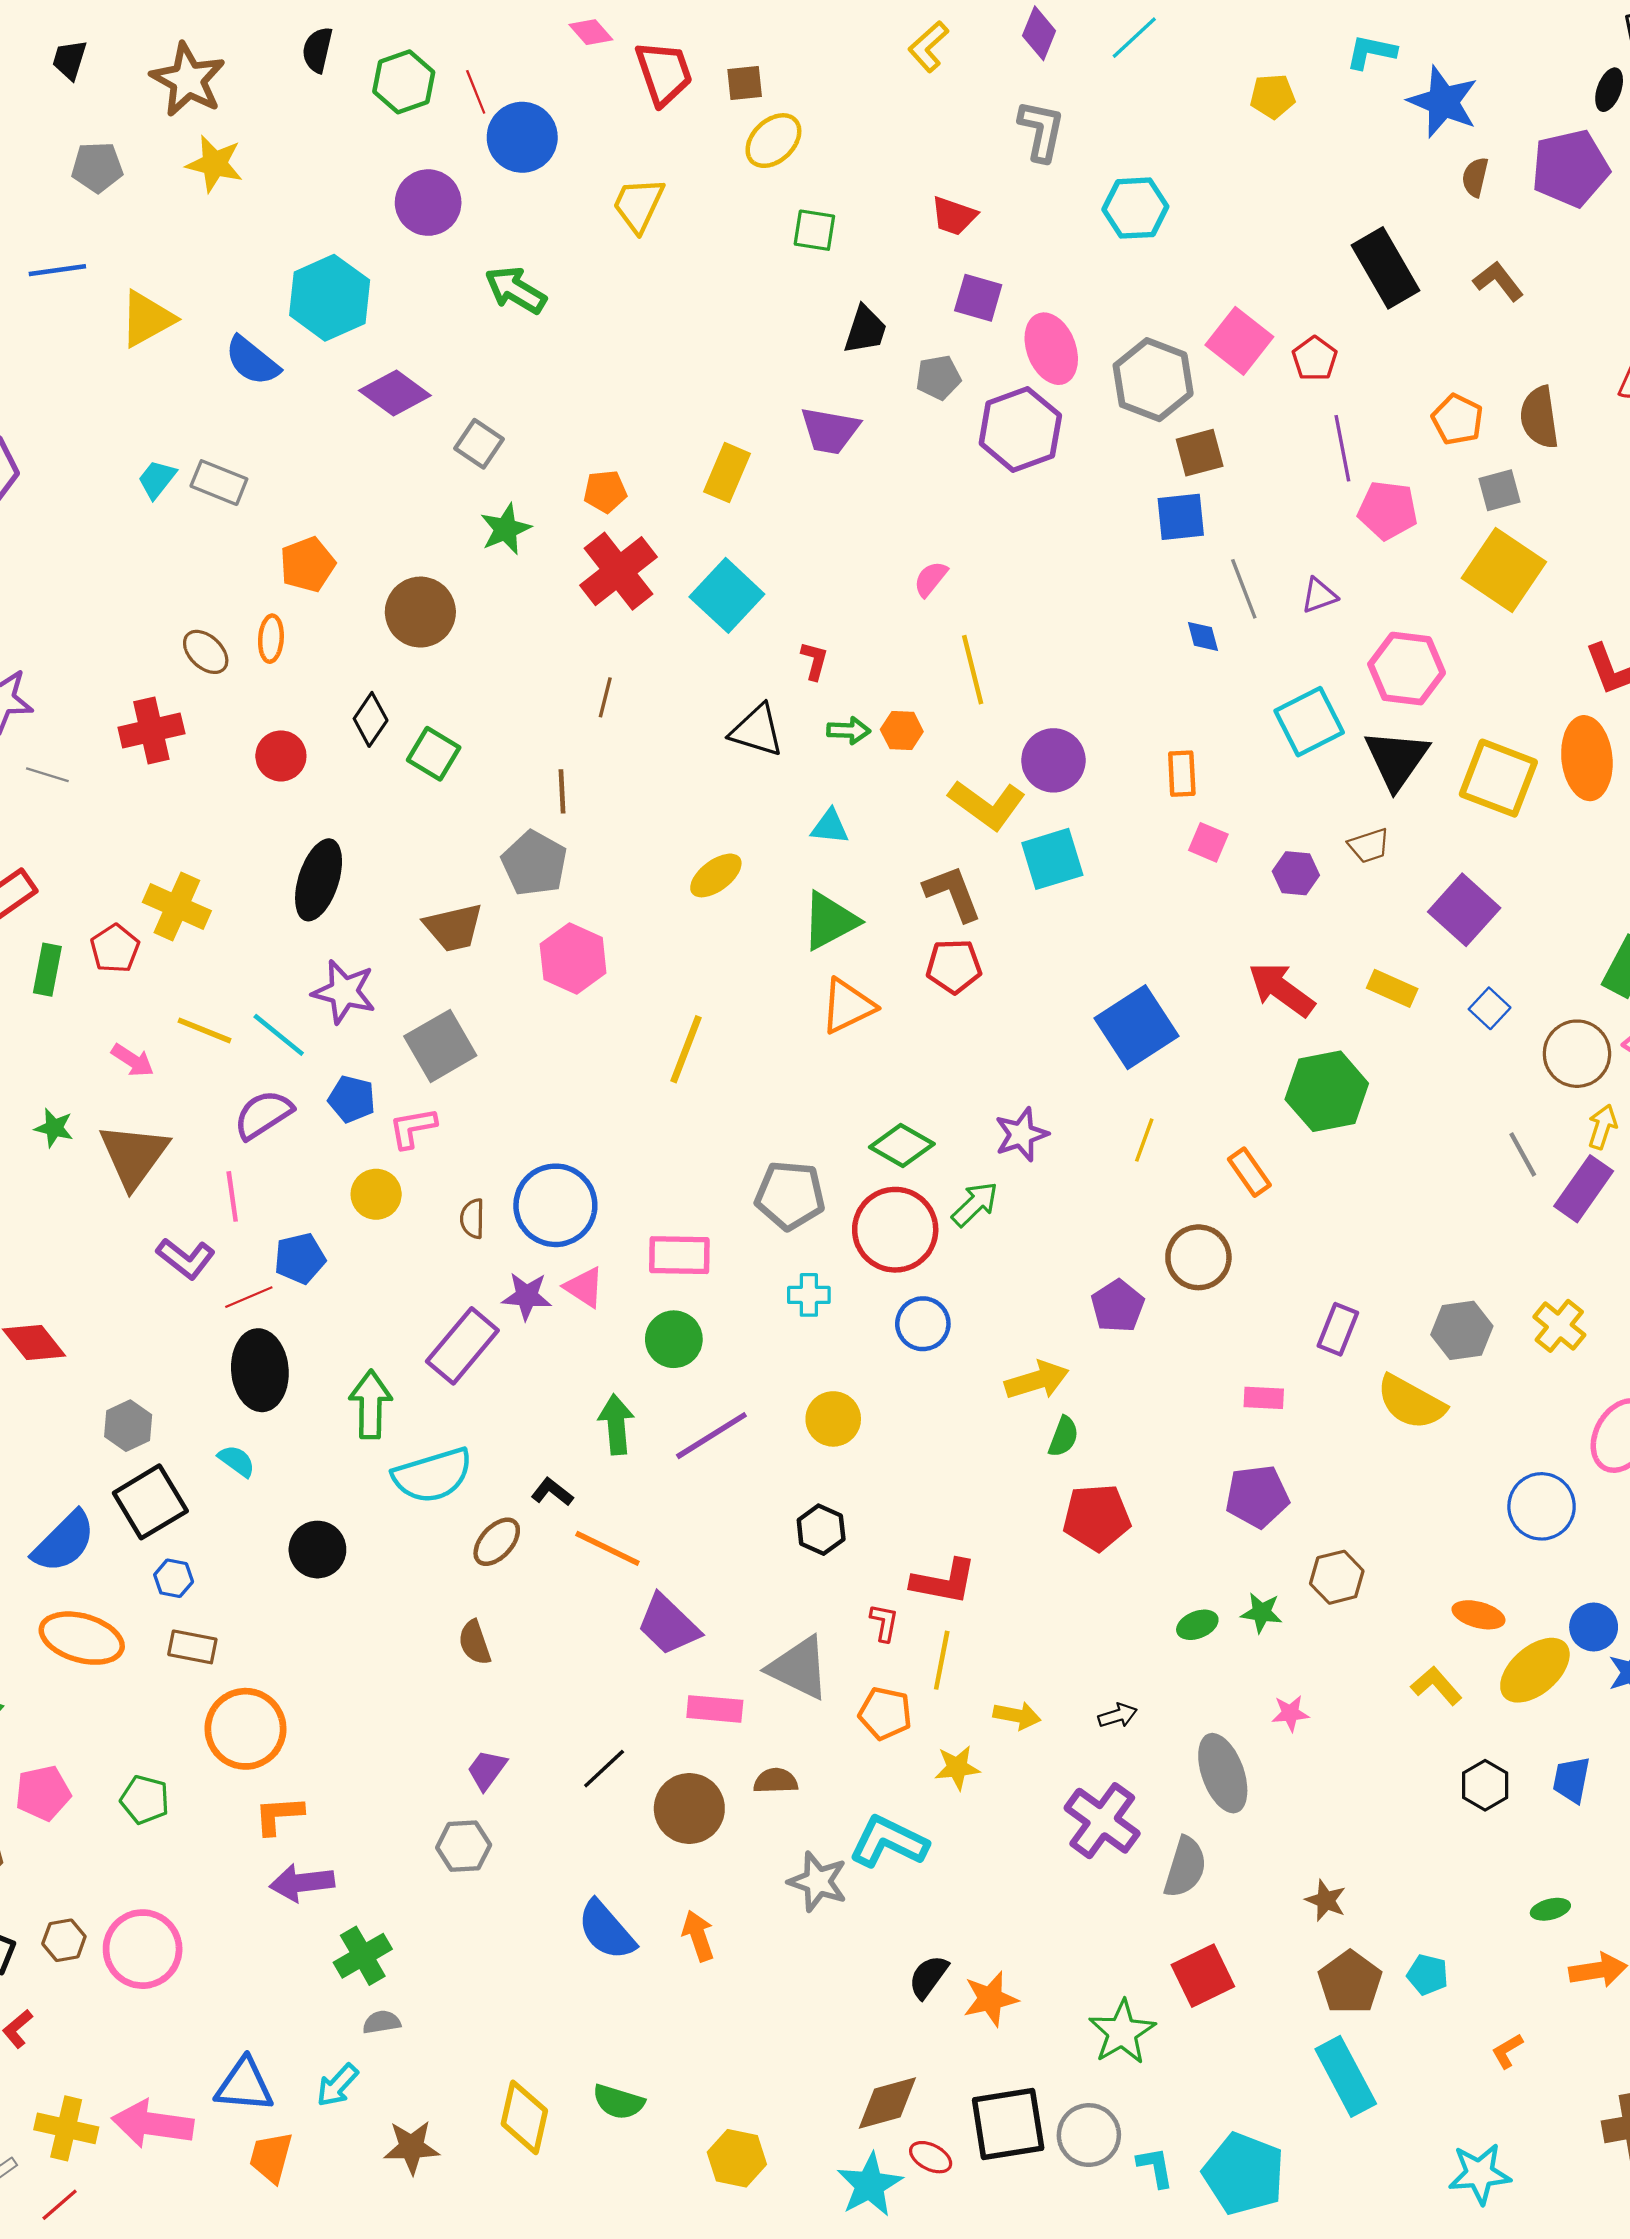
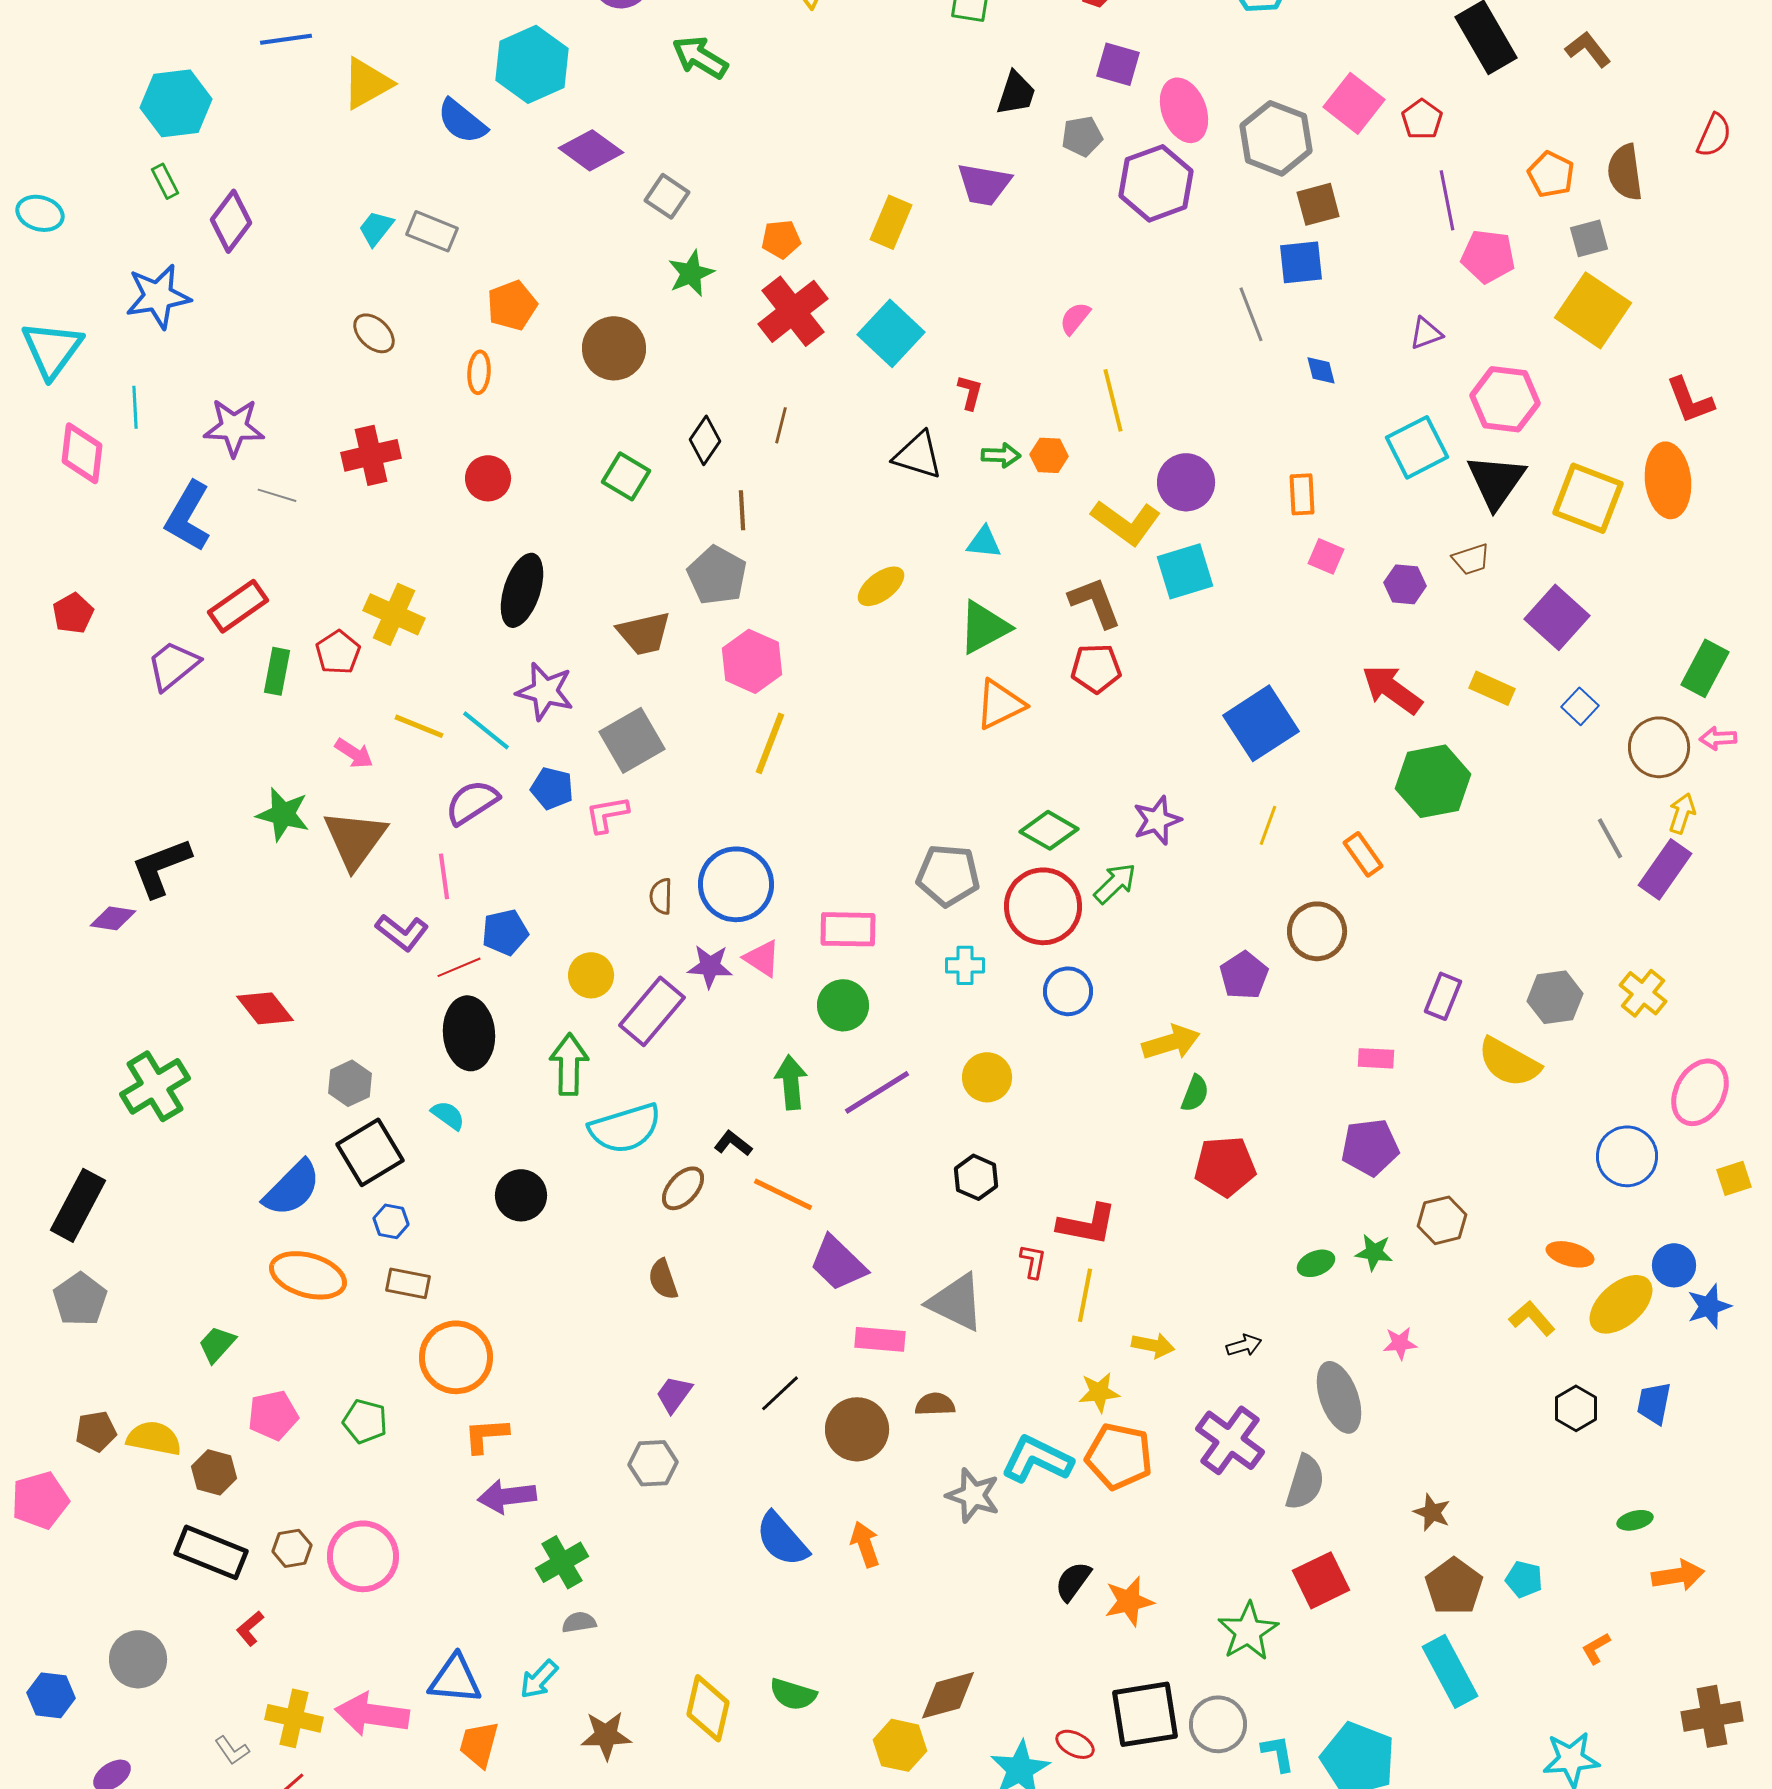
gray line: (1244, 589) -> (1251, 314), moved
brown ellipse: (206, 652) -> (374, 333), moved
black diamond: (371, 719) -> (705, 440), moved
yellow line: (686, 1049) -> (770, 743), moved
green star: (54, 1128) -> (283, 814), size x1.5
yellow circle: (376, 1194) -> (591, 975), moved
orange pentagon: (885, 1713) -> (1119, 1456), moved, size x1.4
brown diamond: (887, 2103) -> (948, 1695), moved

